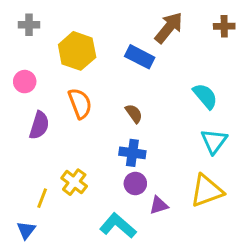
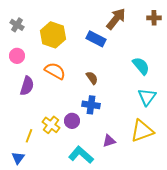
gray cross: (29, 25) -> (17, 25), moved, turned 32
orange semicircle: (80, 103) -> (55, 71), turned -40
purple circle: (135, 183) -> (72, 121), moved

